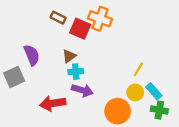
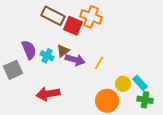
brown rectangle: (58, 18) -> (53, 16), size x1.6
yellow line: (138, 69) -> (99, 63), moved
cyan cross: (76, 72) -> (47, 56), moved, turned 32
purple arrow: (82, 90) -> (75, 60), moved

